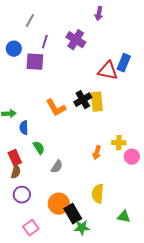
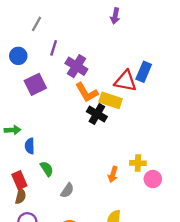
purple cross: (76, 40) -> (76, 66), moved
purple square: (35, 62) -> (35, 84), moved, turned -30
black cross: (83, 100) -> (97, 114), turned -30
yellow rectangle: (97, 102) -> (111, 100), moved, turned -66
orange L-shape: (56, 108) -> (87, 92), moved

